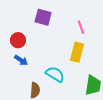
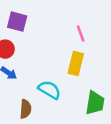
purple square: (43, 17) -> (17, 22), moved

